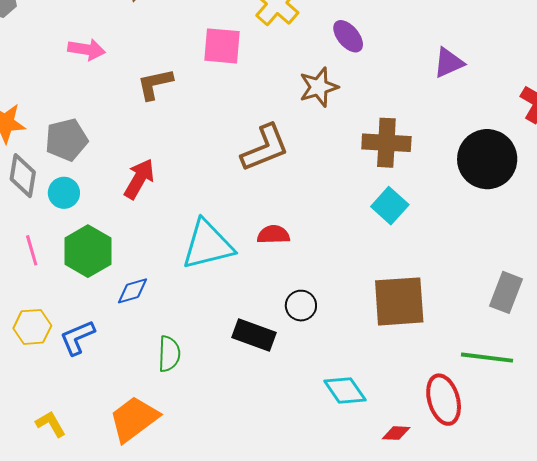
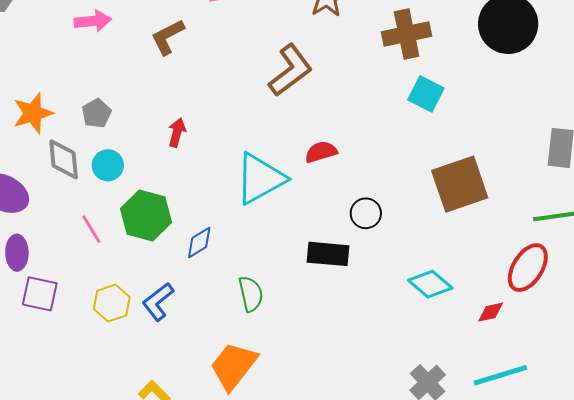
gray pentagon: (66, 140) -> (97, 113), size x0.7
red arrow: (139, 179) -> (177, 133), size x0.7
red ellipse: (444, 400) -> (528, 268), turned 63

